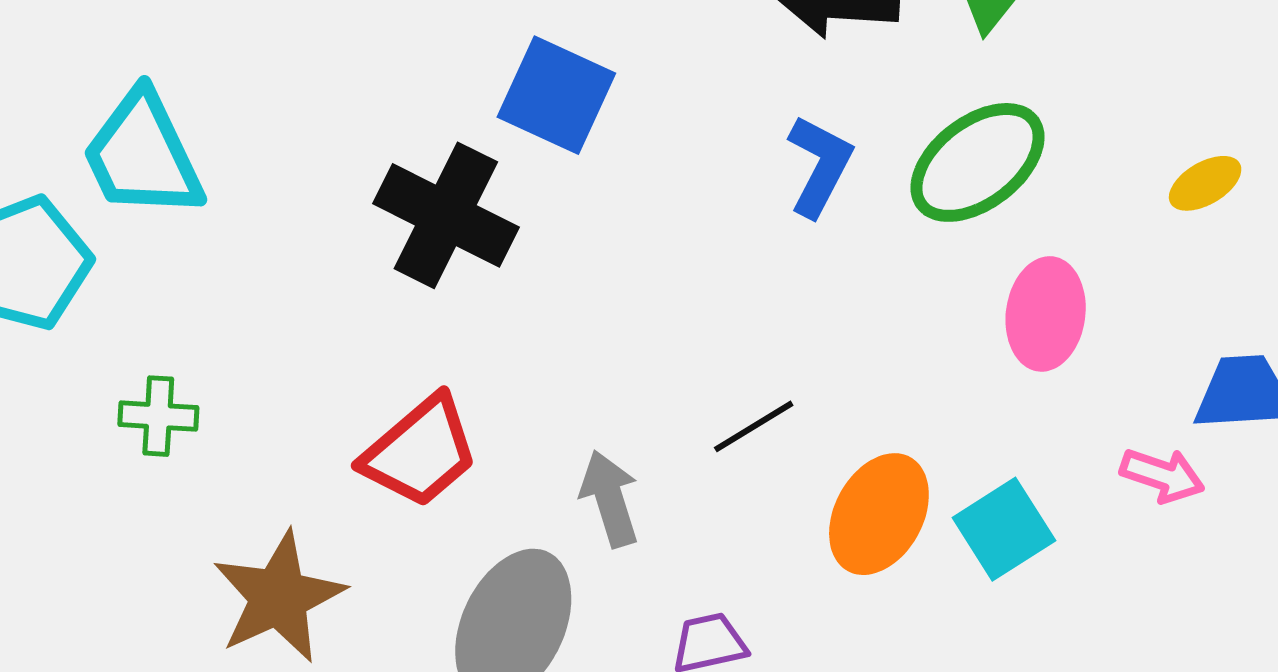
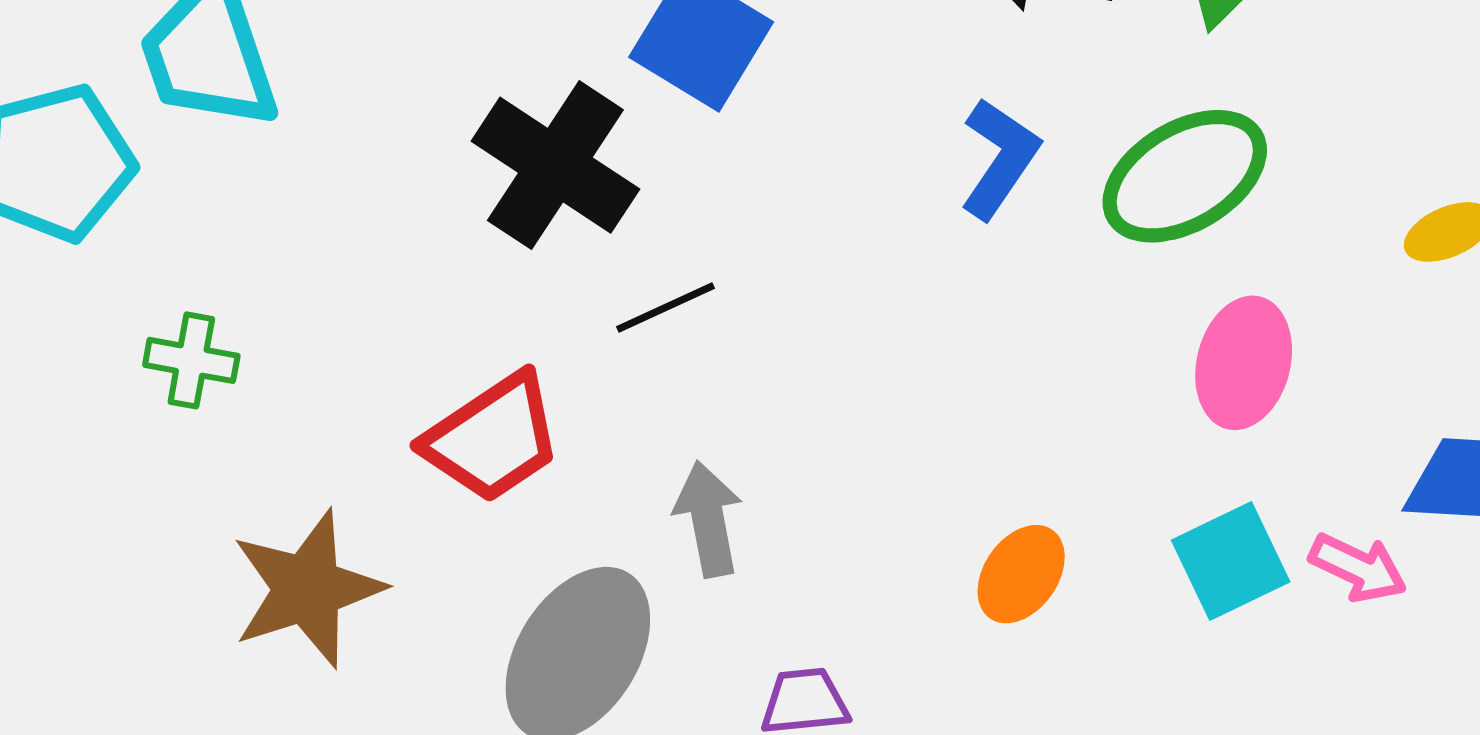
black line: (754, 426) -> (666, 307), moved
orange ellipse: (879, 514) -> (1021, 574), size x0.7
cyan square: (1004, 529) -> (1231, 561), moved

